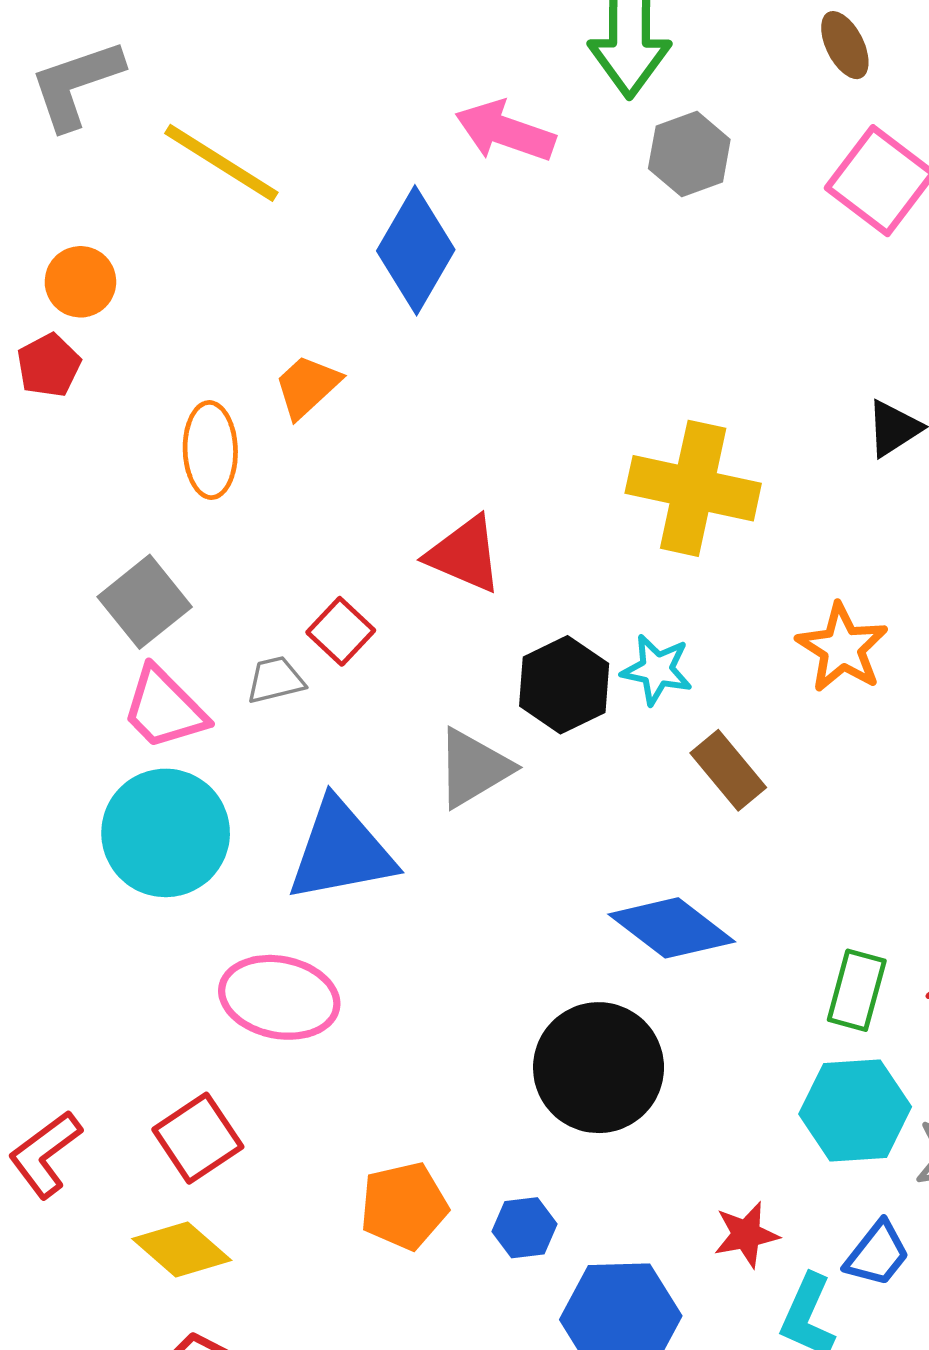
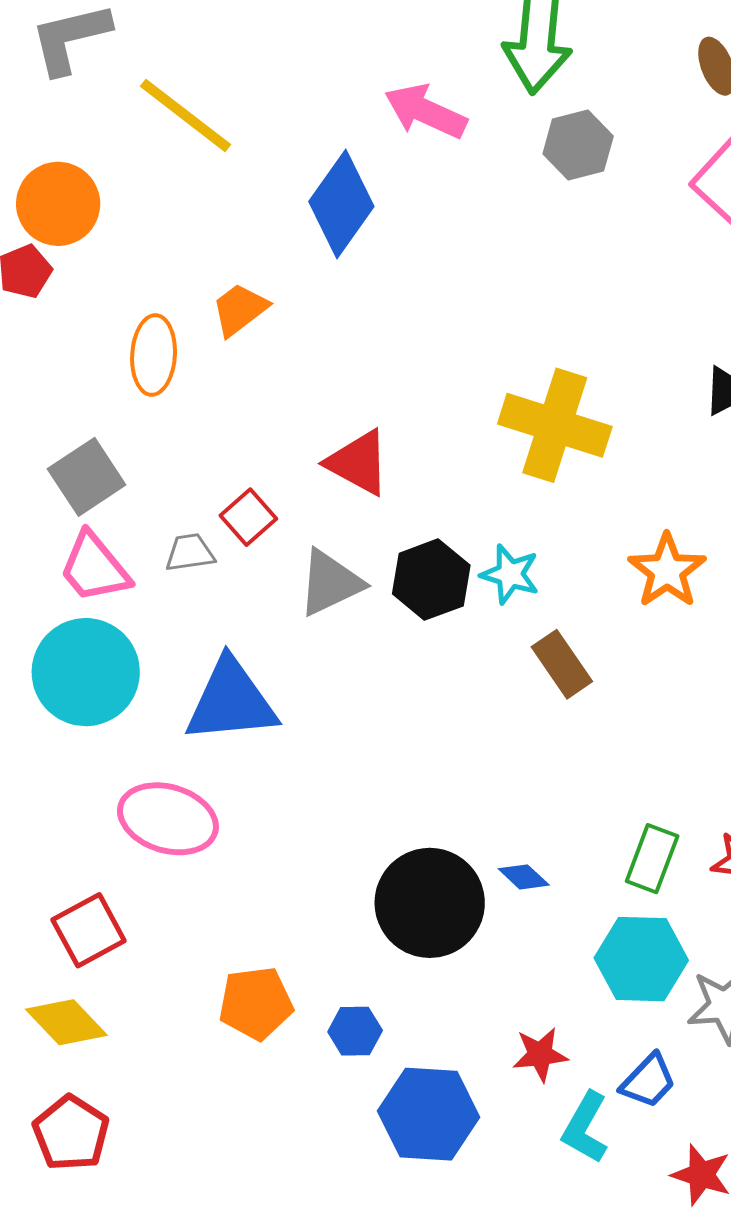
orange circle: (80, 282) -> (58, 204), size x1.4
gray triangle: (473, 768) -> (330, 583), moved
blue diamond: (672, 928) -> (524, 877), moved, size x0.5

